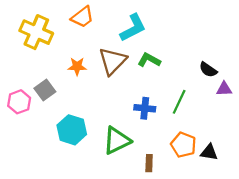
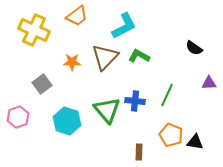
black semicircle: (208, 70) -> (194, 48), moved
pink hexagon: (19, 102) -> (18, 117), moved
green triangle: (117, 141) -> (107, 110), moved, turned -44

